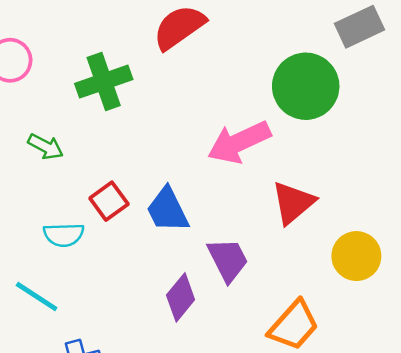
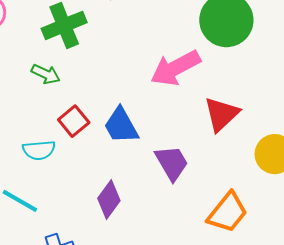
green arrow: (46, 147) -> (46, 74), moved
purple diamond: (181, 297) -> (109, 199), moved

